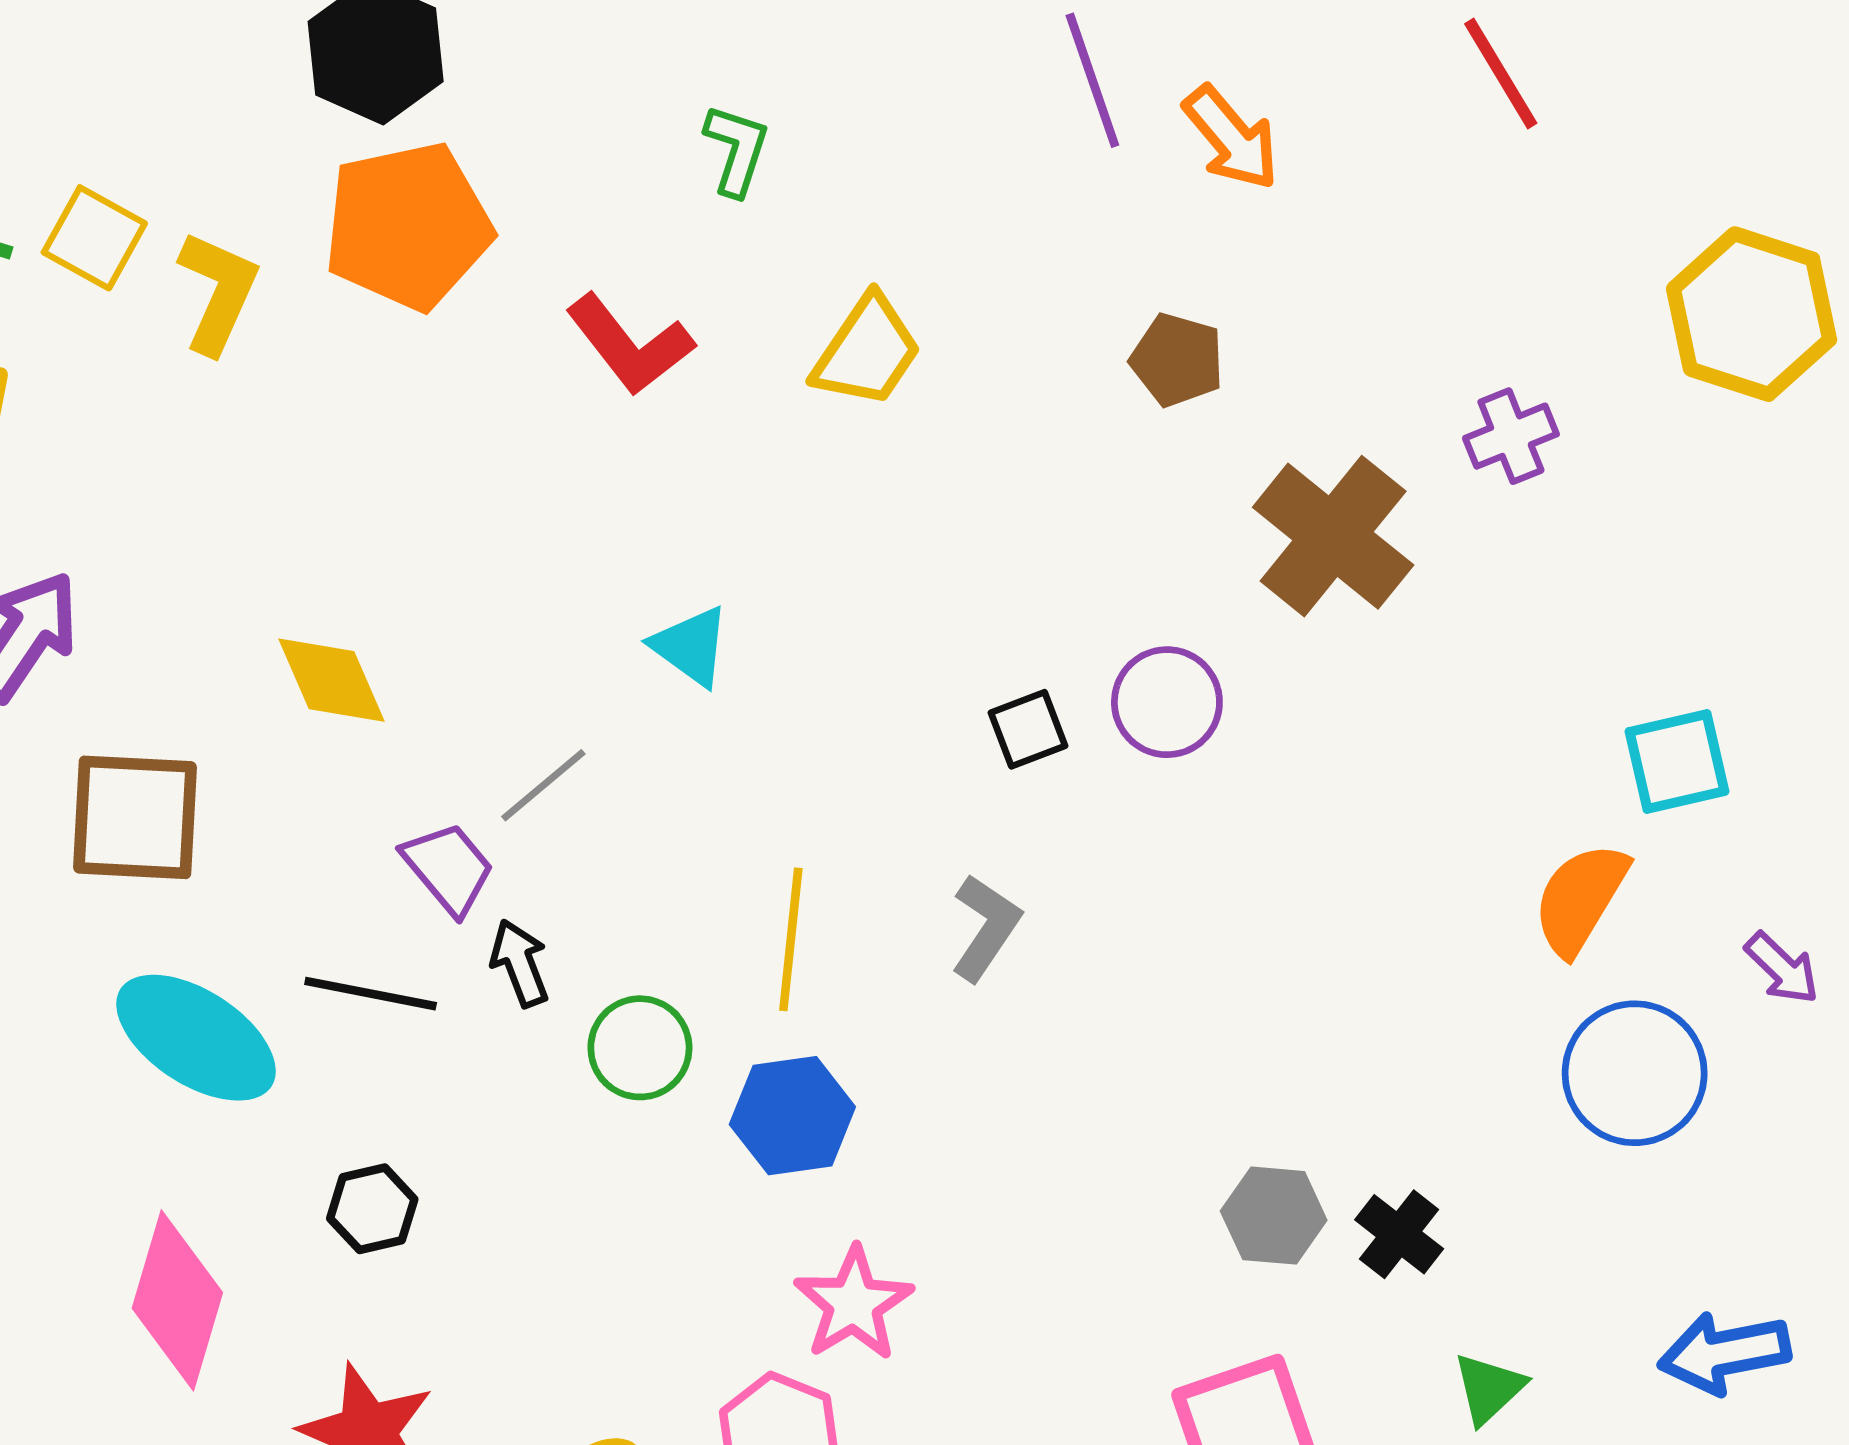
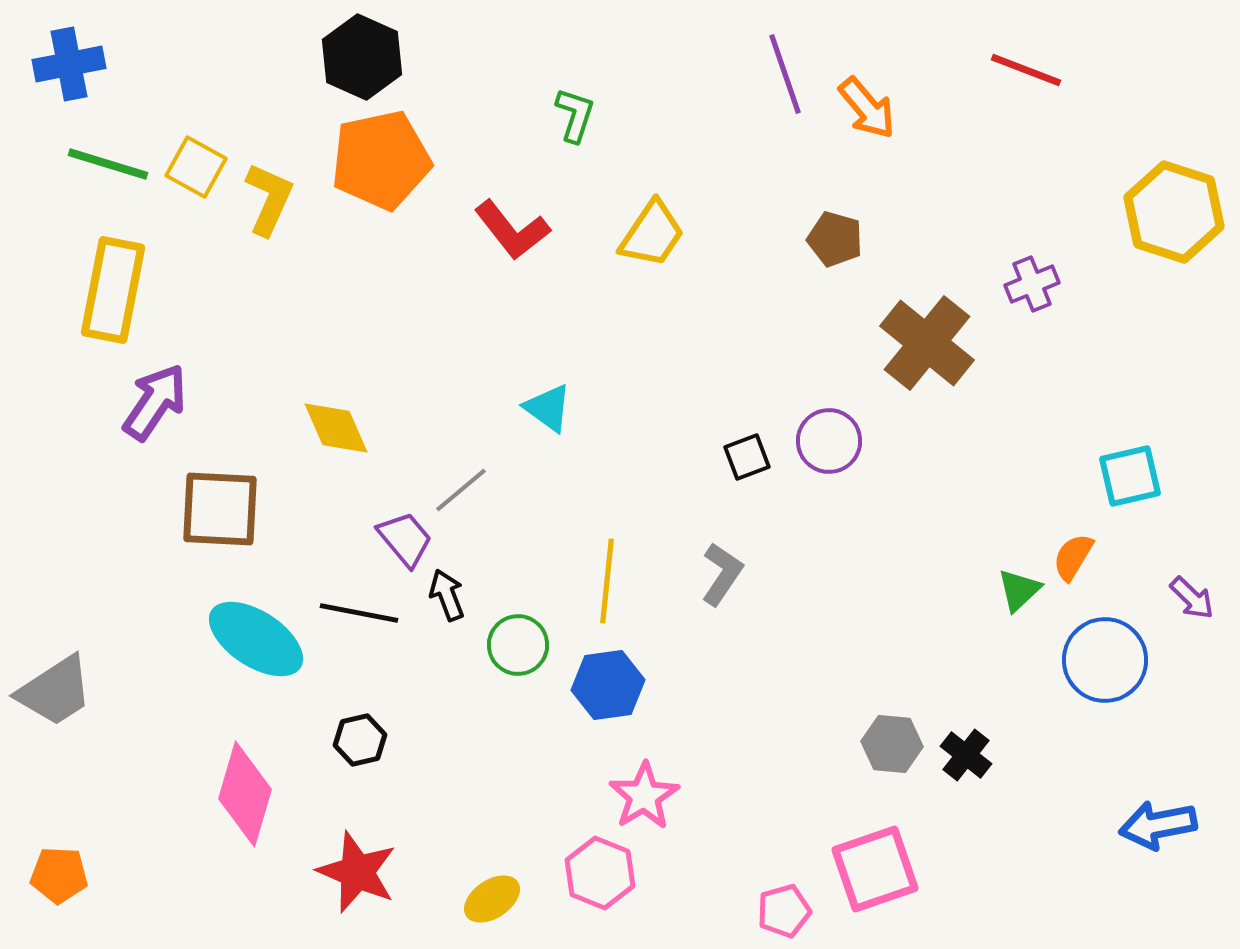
red line: (1501, 73) -> (1026, 70), turned -38
orange semicircle: (1580, 899) -> (1073, 557), size x0.7
green triangle: (1489, 1388) -> (1019, 590), moved

